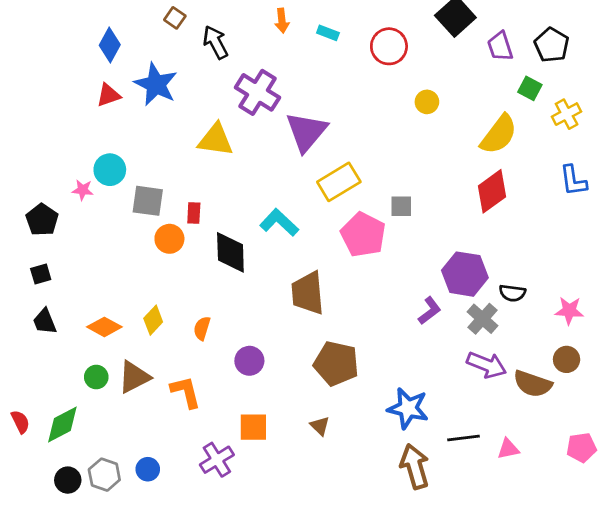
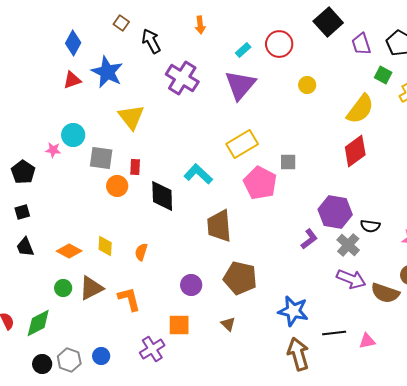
cyan rectangle: (328, 33) -> (243, 50), moved, turned -63
purple triangle: (306, 132) -> (240, 85), moved
yellow triangle: (215, 140) -> (131, 117), moved, turned 44
yellow diamond: (153, 320) -> (105, 246), turned -40
purple circle: (249, 361) -> (191, 285), moved

